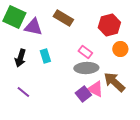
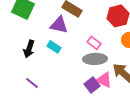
purple triangle: (33, 27) -> (59, 25), moved
cyan rectangle: (45, 56) -> (54, 47), turned -40

